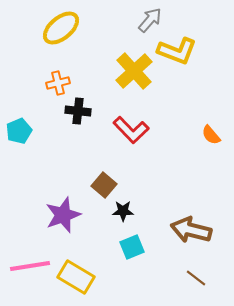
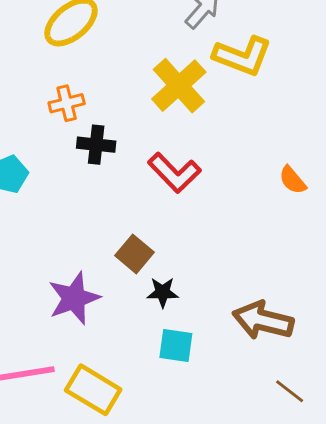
cyan square: (132, 247) -> (176, 345), turned 30
brown line: (196, 278) -> (290, 391), moved

